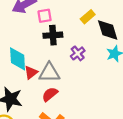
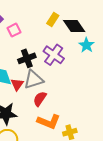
black cross: (53, 35) -> (27, 58), moved
purple cross: (78, 53) -> (54, 55), size x1.5

